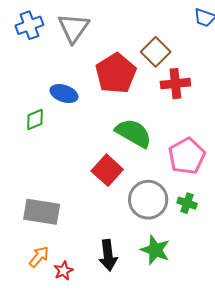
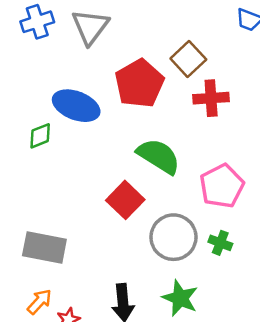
blue ellipse: (64, 94) -> (76, 106), size x1.4

